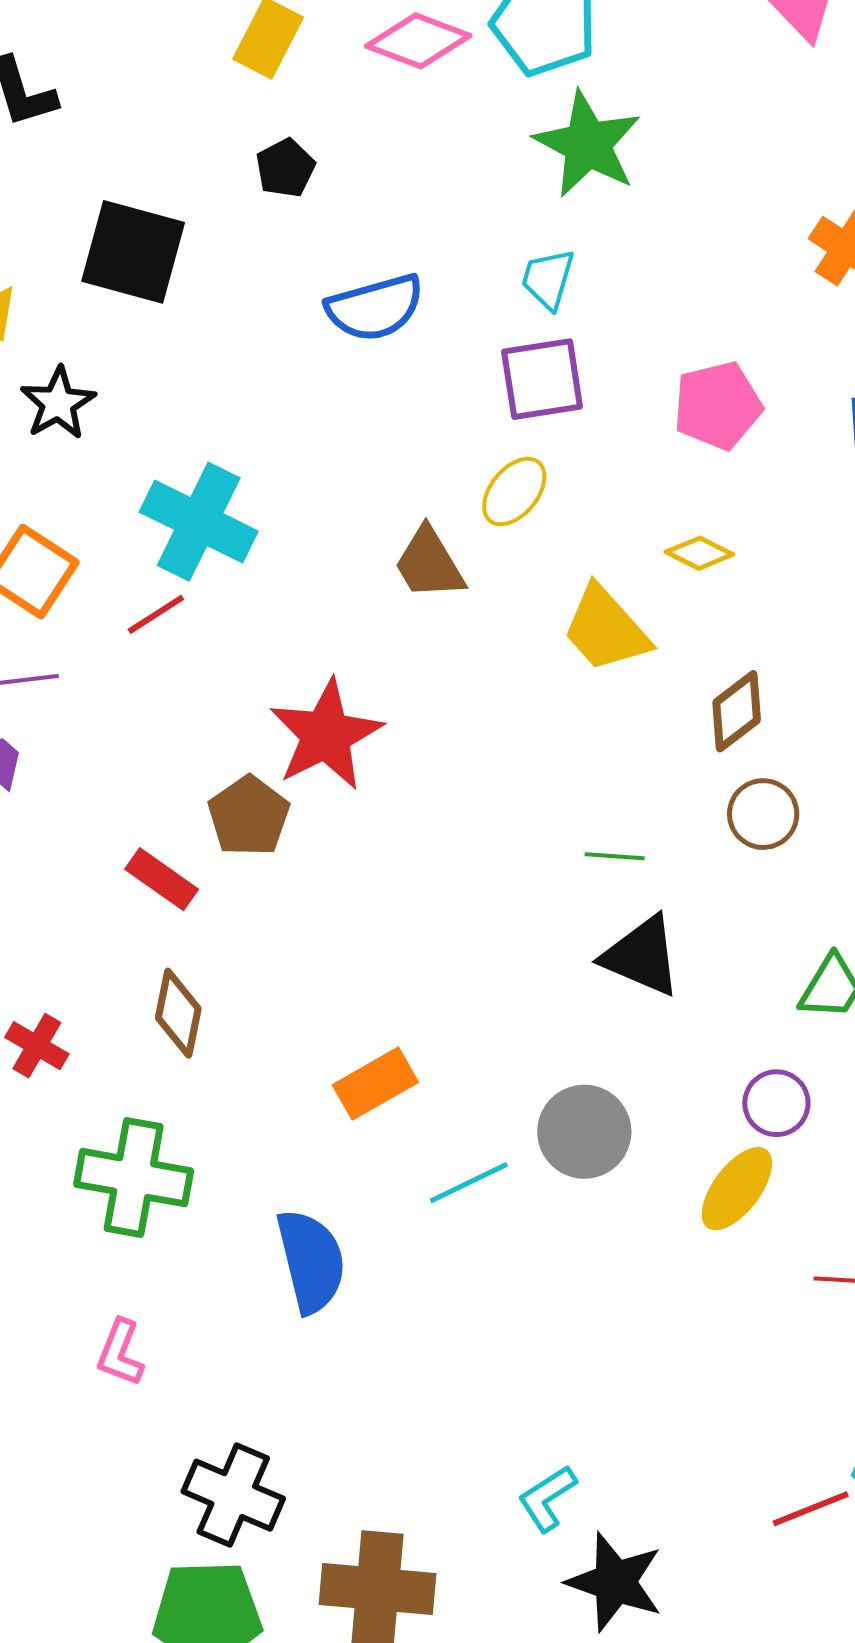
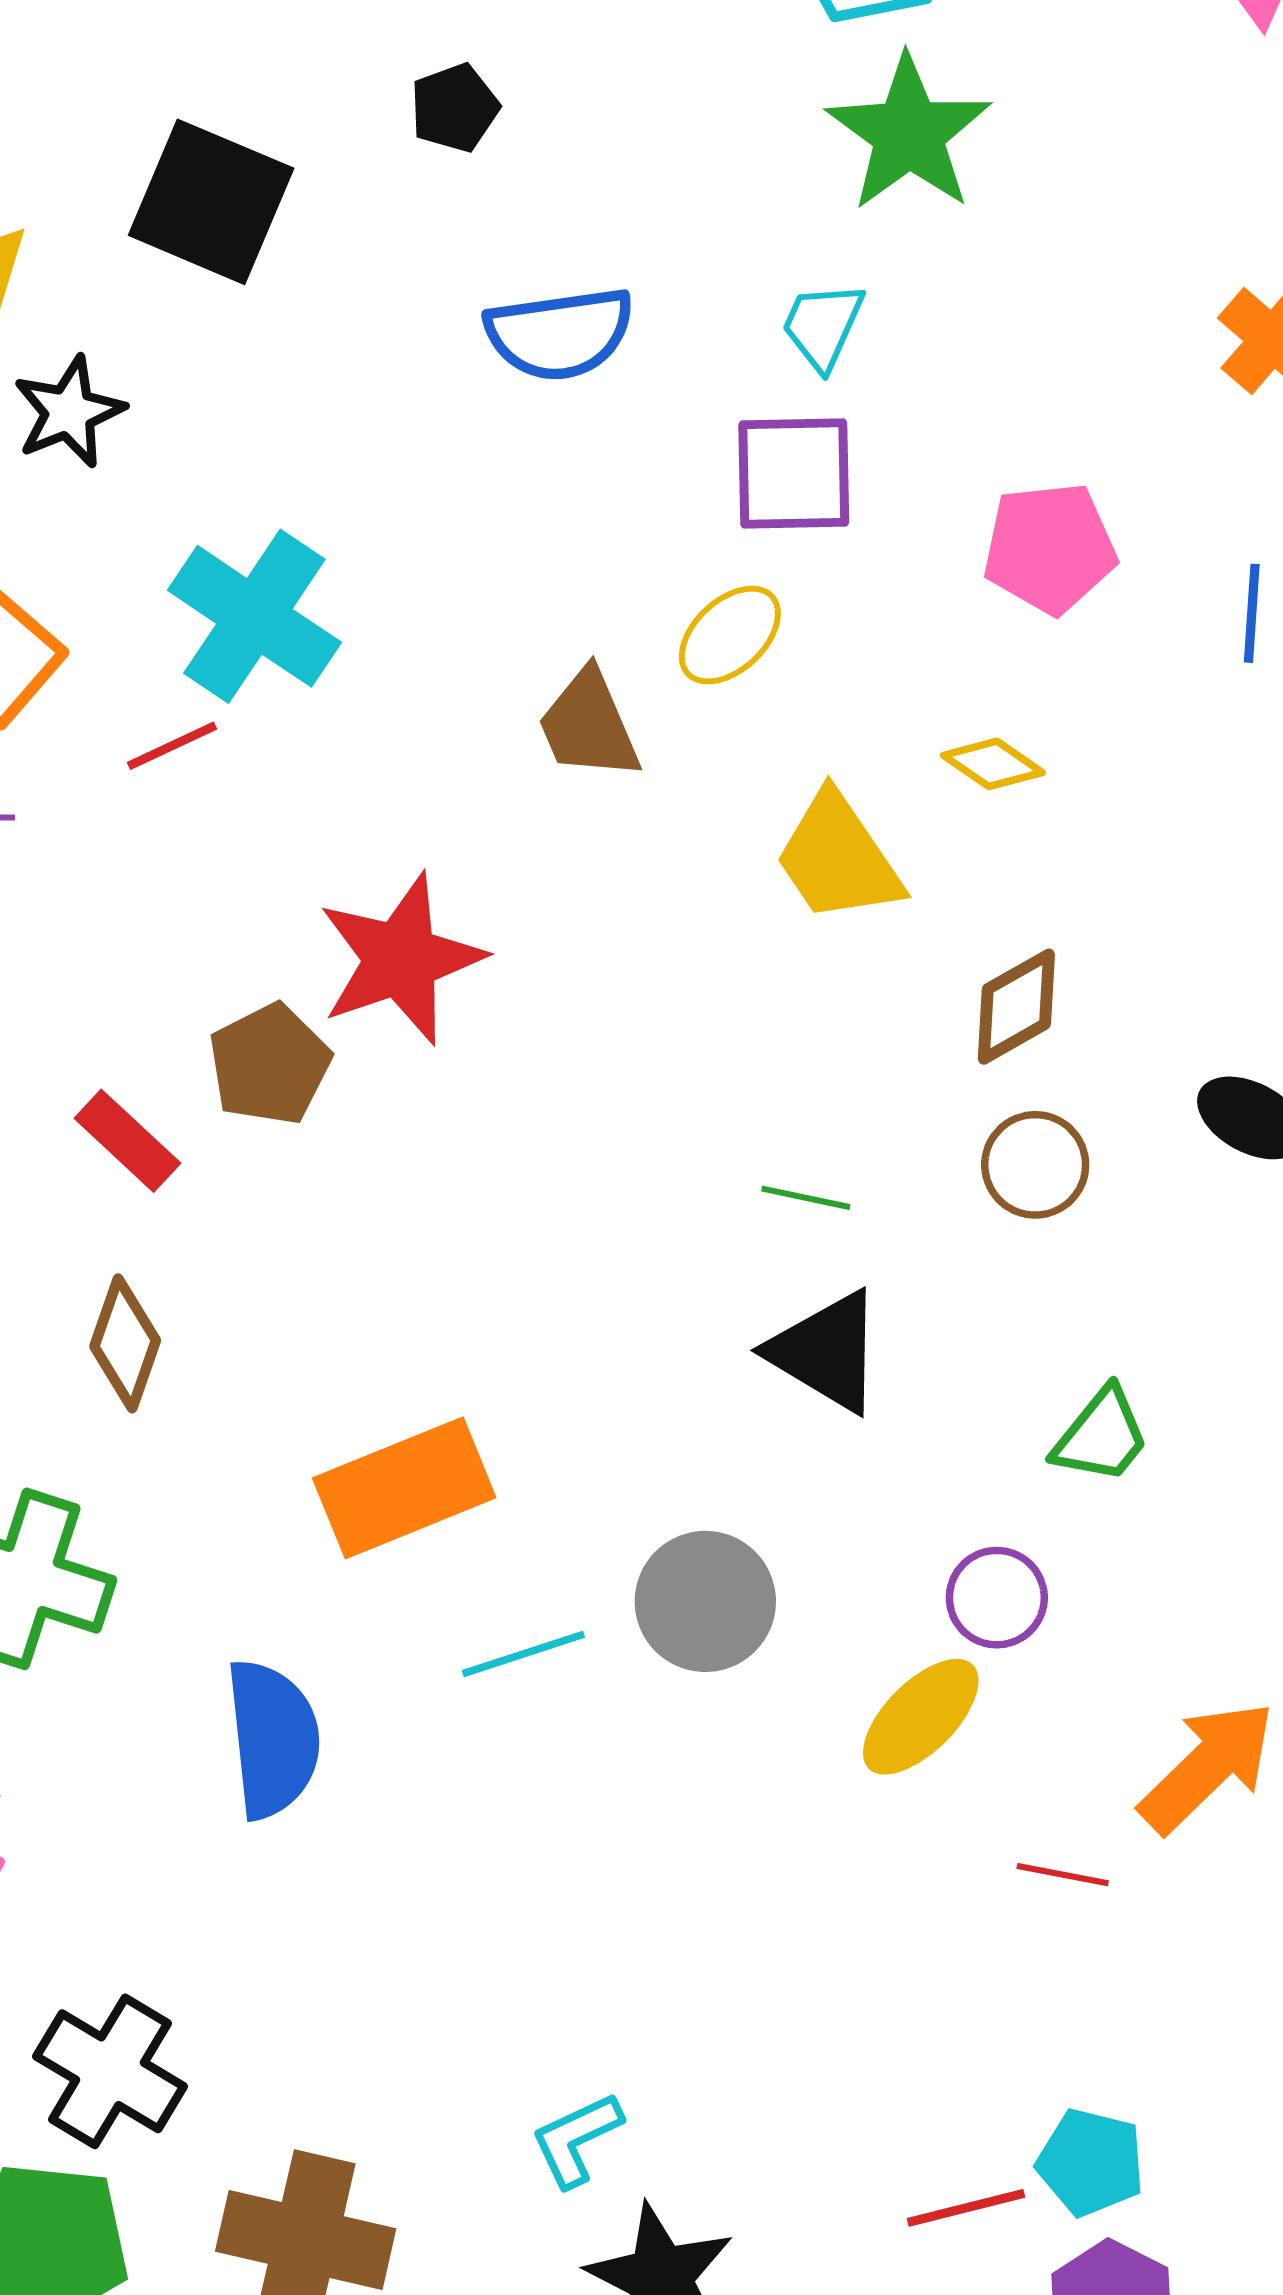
orange rectangle: (375, 1084) -> (404, 1488), size x1.4

